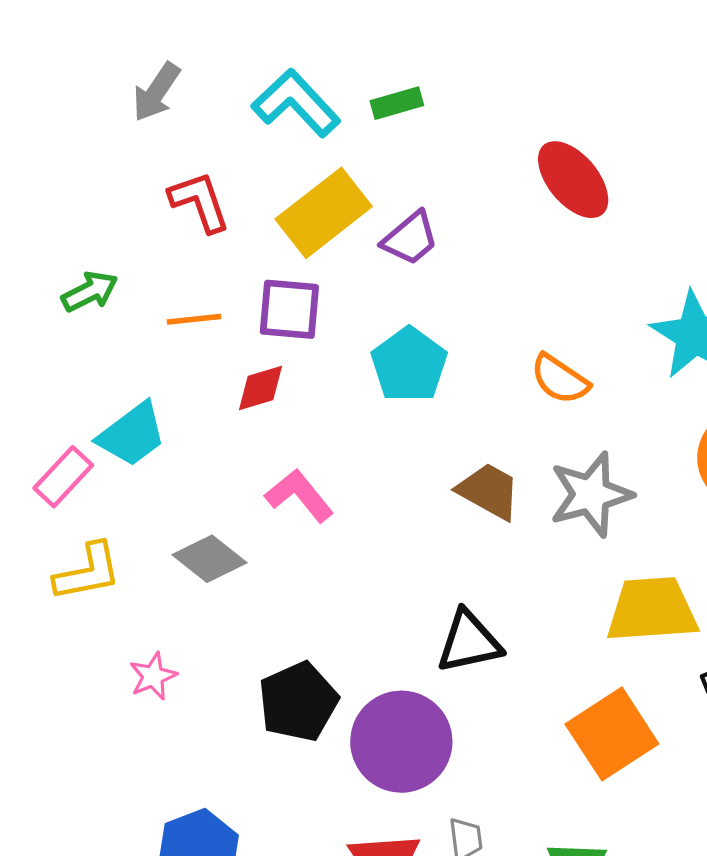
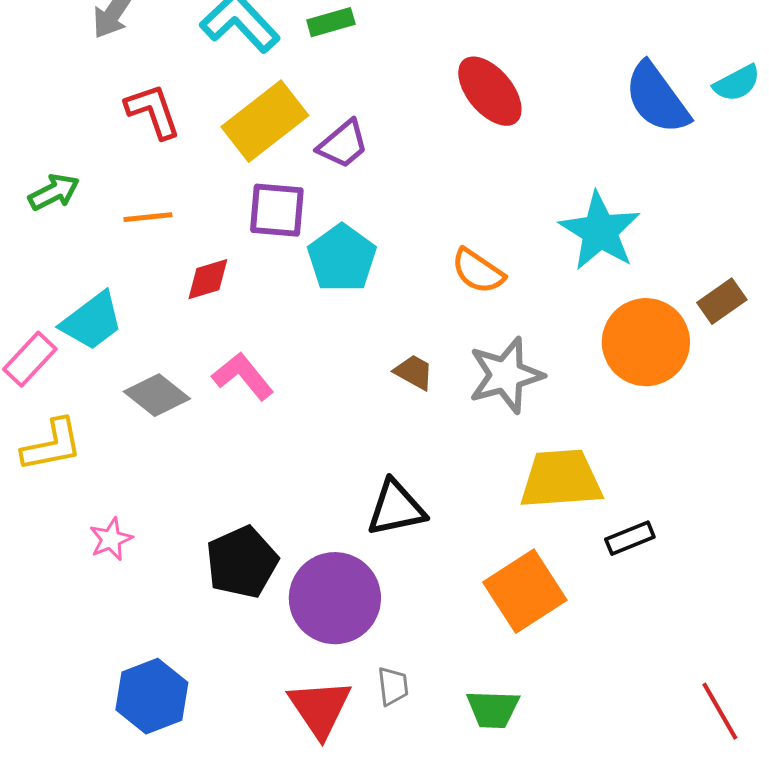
purple square: (289, 309) -> (277, 210), moved
brown trapezoid: (489, 491) -> (414, 372), size x0.7
gray diamond: (210, 559) -> (157, 395), moved

